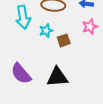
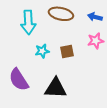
cyan star: (46, 31) -> (42, 51), moved

